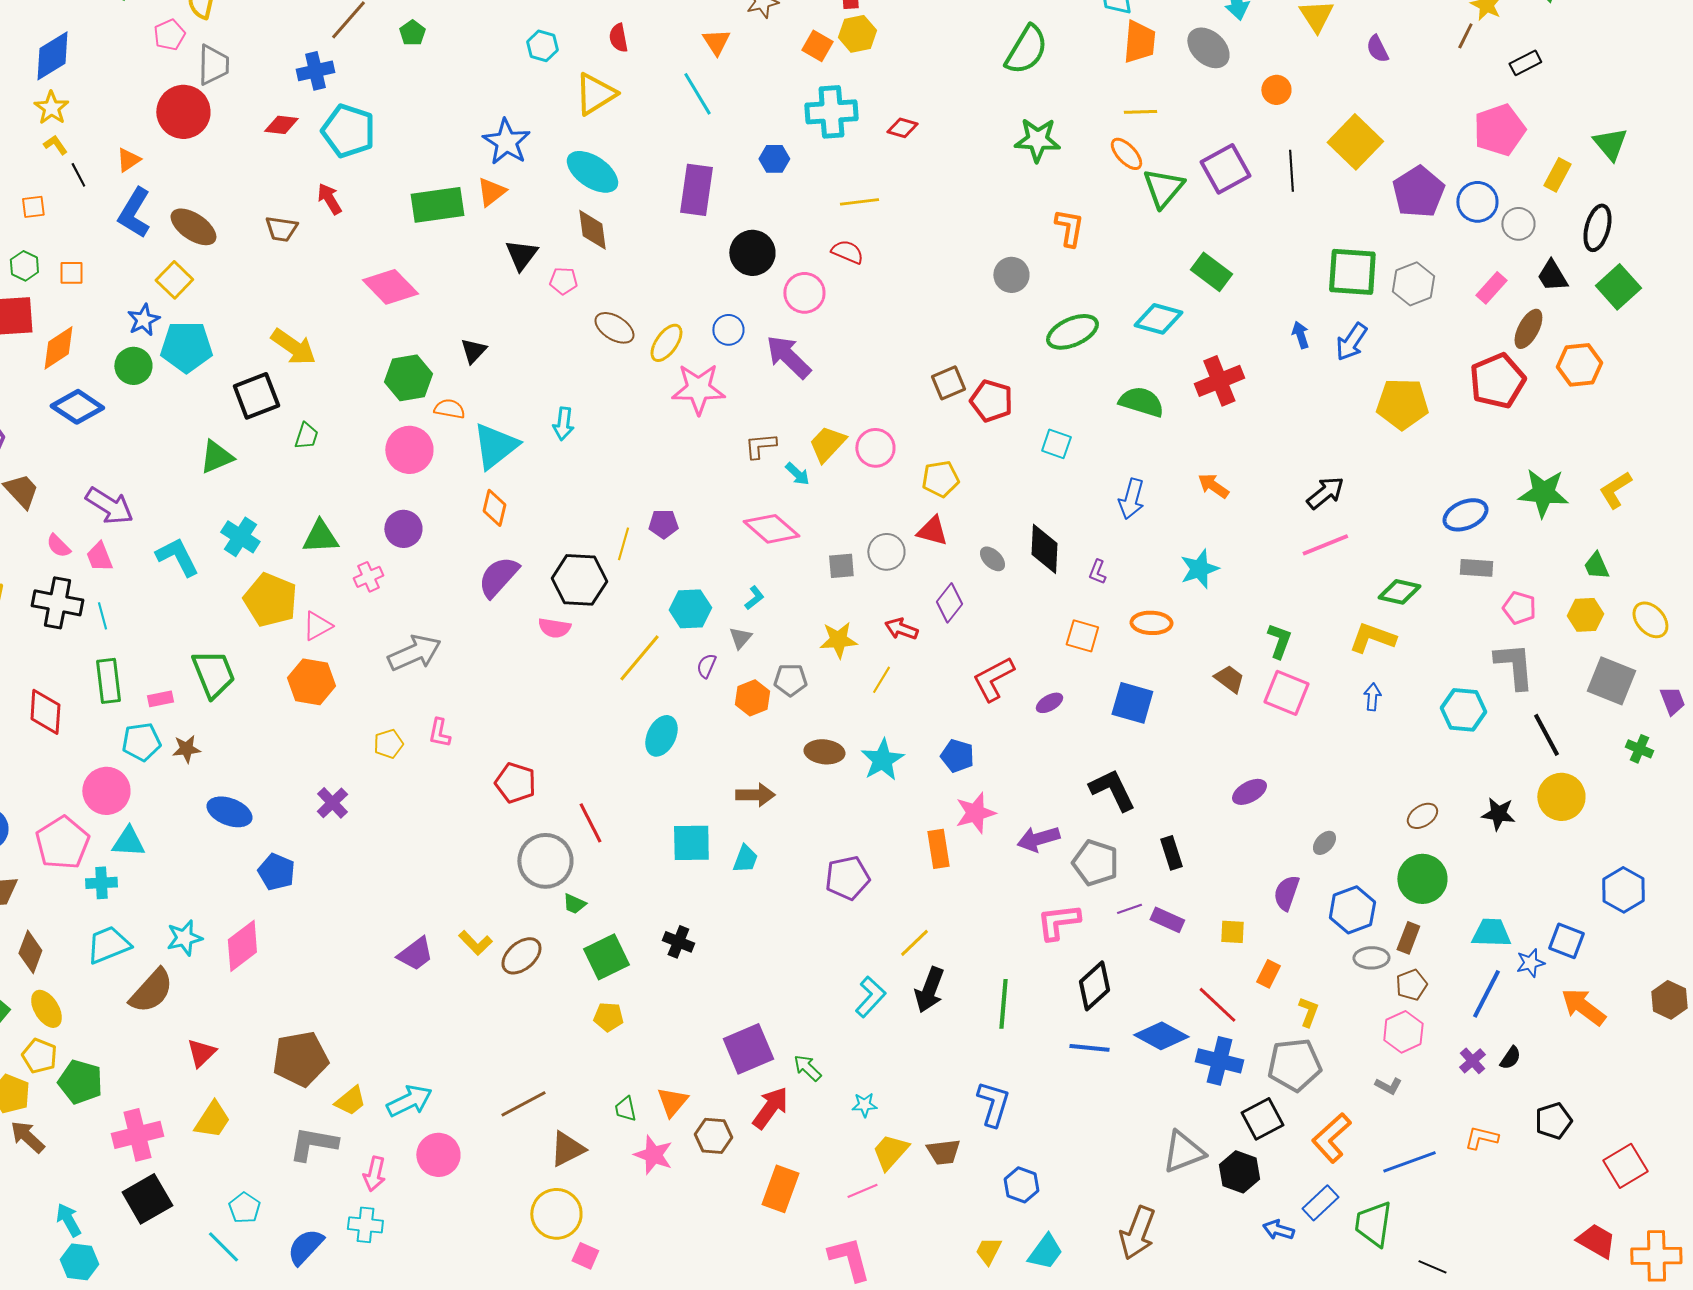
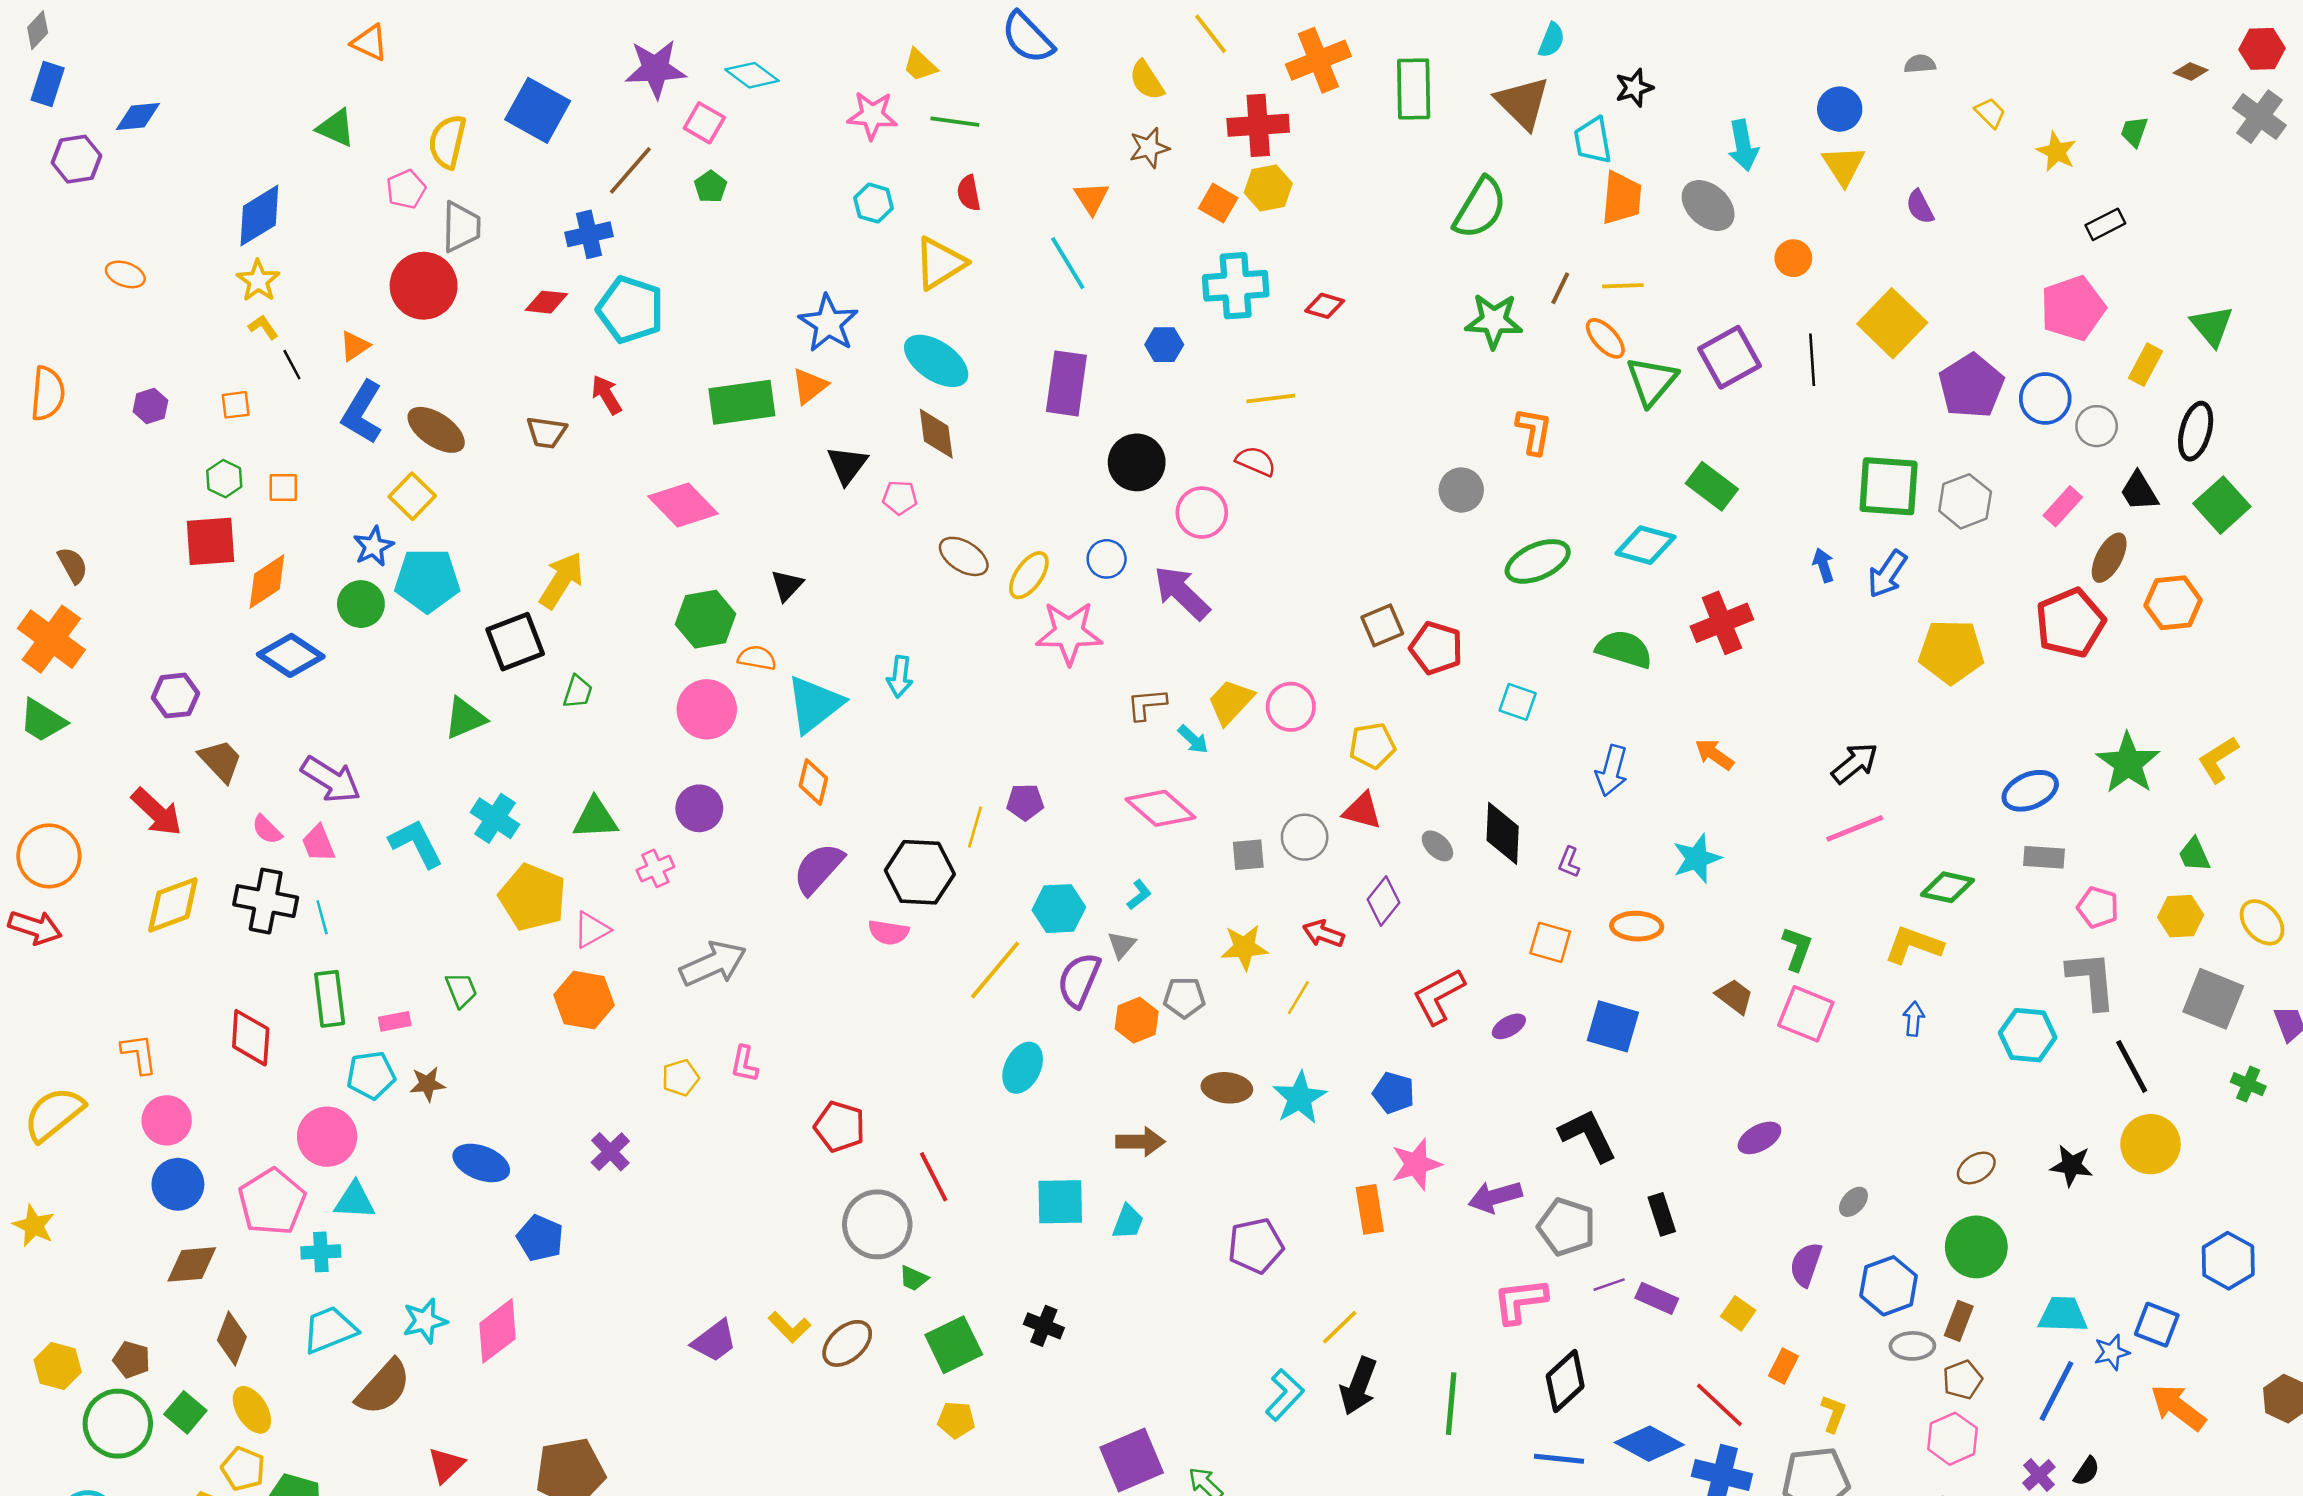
brown line: (1465, 36) -> (1560, 288), moved
yellow arrow: (293, 347) -> (561, 580), turned -93
green star: (1543, 493) -> (2128, 763), turned 30
purple semicircle: (706, 666) -> (1079, 980), size x1.8
green trapezoid: (213, 674) -> (461, 990), size x0.6
yellow square: (1232, 932) -> (1738, 1313), turned 32

